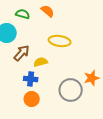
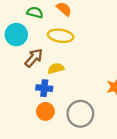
yellow ellipse: (60, 41) -> (61, 36), moved
gray circle: (71, 90) -> (80, 114), moved

